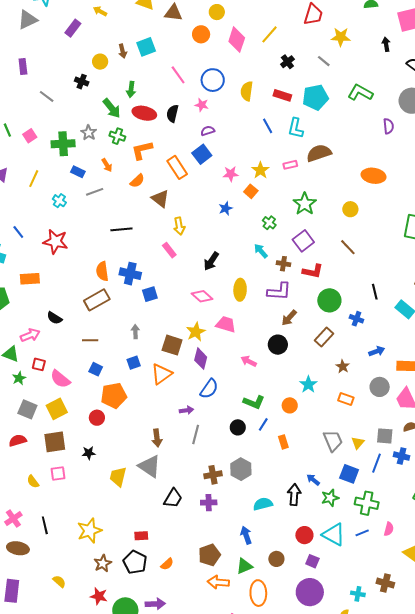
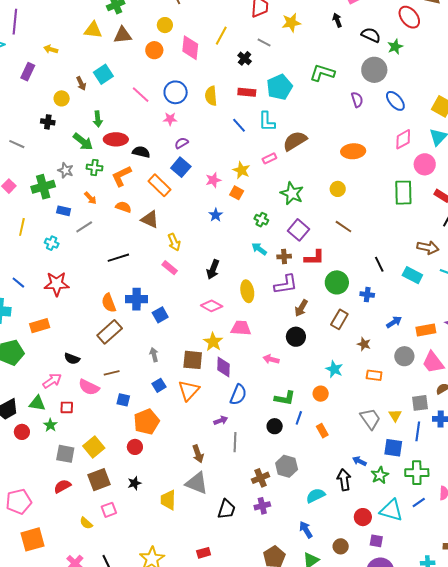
gray line: (324, 61) -> (264, 42), moved
black semicircle: (172, 113) -> (141, 152), moved, turned 102
orange semicircle: (137, 181) -> (123, 207), turned -105
pink semicircle: (60, 379) -> (89, 387), moved

